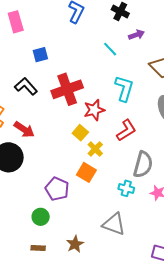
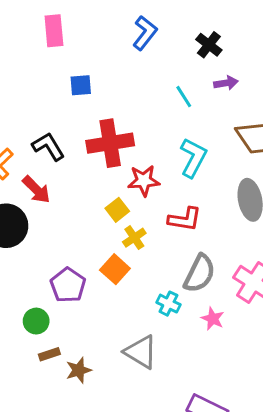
black L-shape: (26, 86) -> (48, 146), moved
red L-shape: (126, 130) -> (185, 219), turned 30
brown rectangle: (38, 248) -> (49, 354), moved, turned -32

